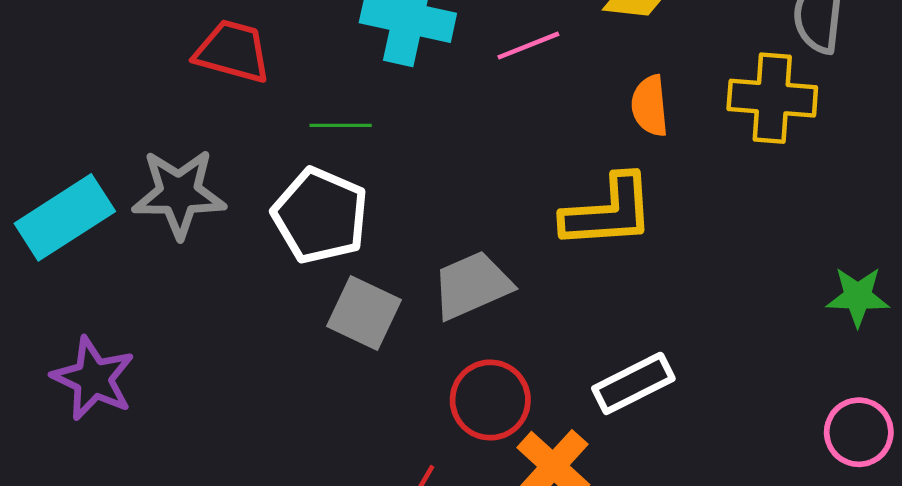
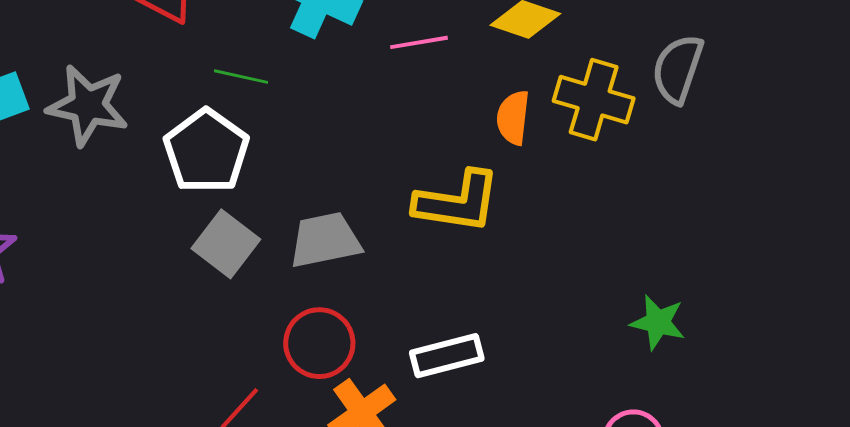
yellow cross: (772, 98) -> (594, 100), moved

